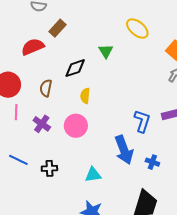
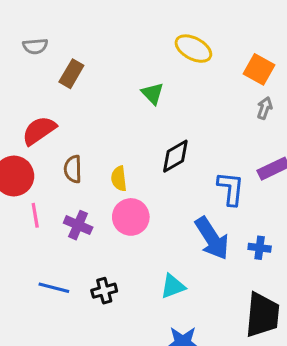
red semicircle: (33, 47) -> (39, 131), moved
black diamond: (75, 68) -> (175, 156), moved
yellow semicircle: (85, 96) -> (119, 179), moved

